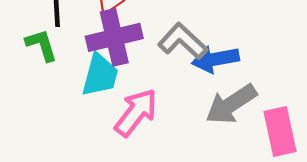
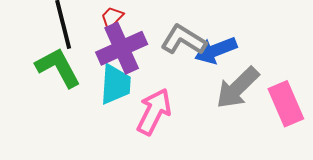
green L-shape: (42, 45) -> (58, 68), size x1.4

